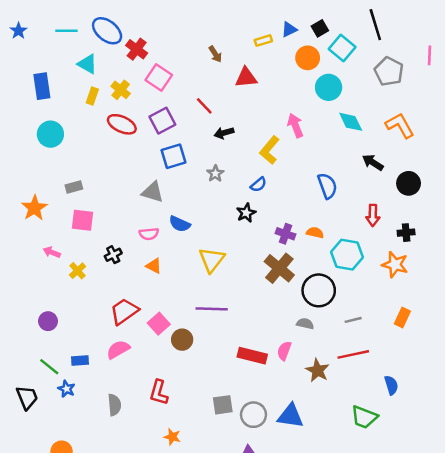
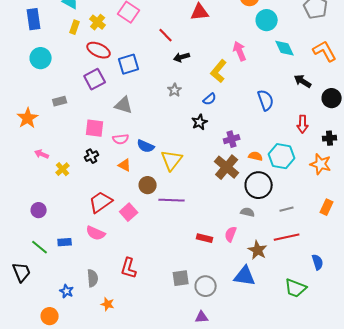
purple square: (162, 121) -> (95, 79), moved
blue square: (174, 156) -> (129, 64), moved
pink square: (82, 220) -> (95, 128), moved
blue semicircle: (180, 224) -> (146, 146), moved
orange semicircle: (315, 233) -> (256, 156), moved
purple cross: (285, 234) -> (232, 139), turned -35
brown circle: (182, 340) -> (148, 185), moved
pink semicircle: (118, 349) -> (96, 233), turned -126
red rectangle: (252, 356) -> (205, 238), size x0.7
blue star: (66, 389) -> (67, 291), moved
blue triangle: (290, 416) -> (245, 276), moved
orange star: (172, 437) -> (108, 304), moved

